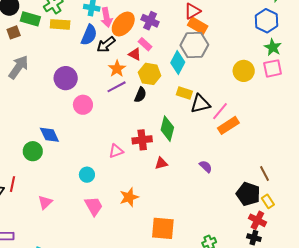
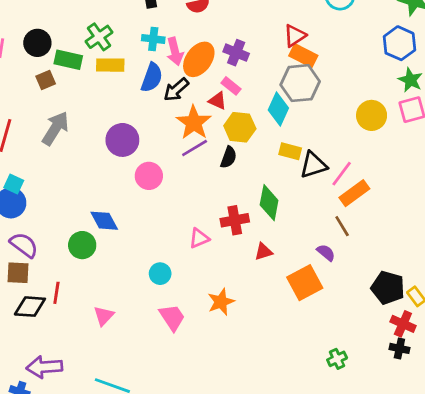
orange star: (117, 69) -> (194, 123), size x1.4
brown line: (265, 173) -> (342, 226), moved
orange square: (163, 228) -> (305, 283), moved, turned -30

